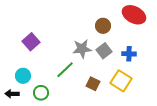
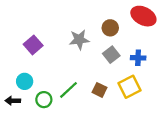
gray star: (82, 49) -> (79, 40), moved
green line: (65, 70) -> (68, 90), moved
yellow square: (121, 81) -> (130, 87), turned 30

